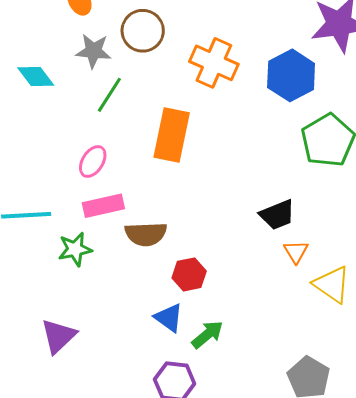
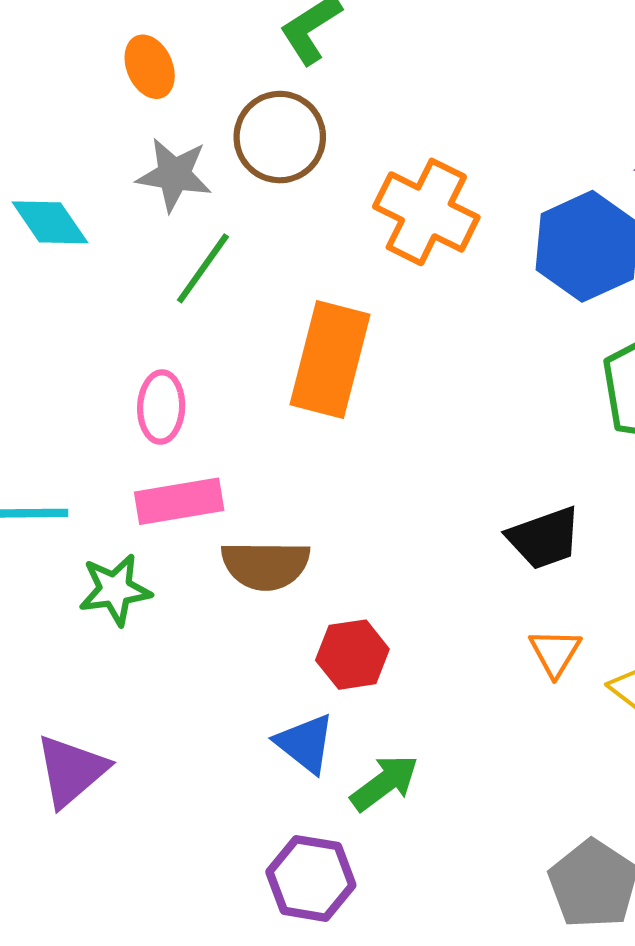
pink ellipse: (93, 161) -> (161, 407), turned -32
orange triangle: (296, 252) -> (555, 653), moved

